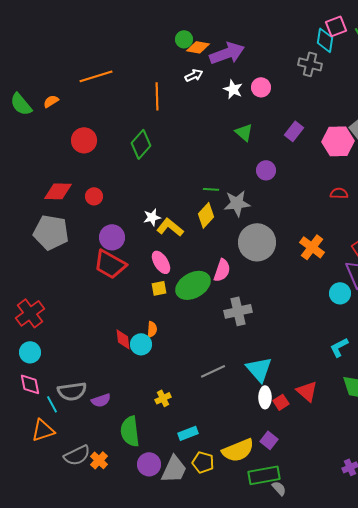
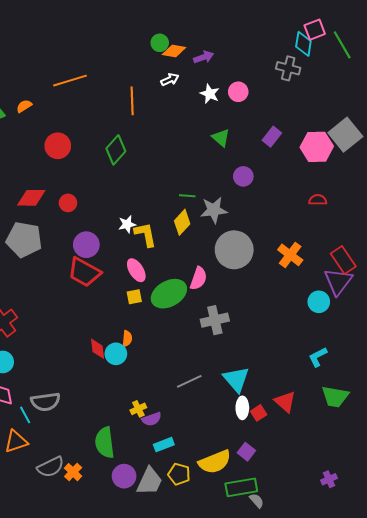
purple arrow: (227, 53) -> (204, 57), size x0.6
yellow L-shape: (170, 227) -> (145, 235), turned 40
purple semicircle: (101, 400) -> (152, 419), moved

